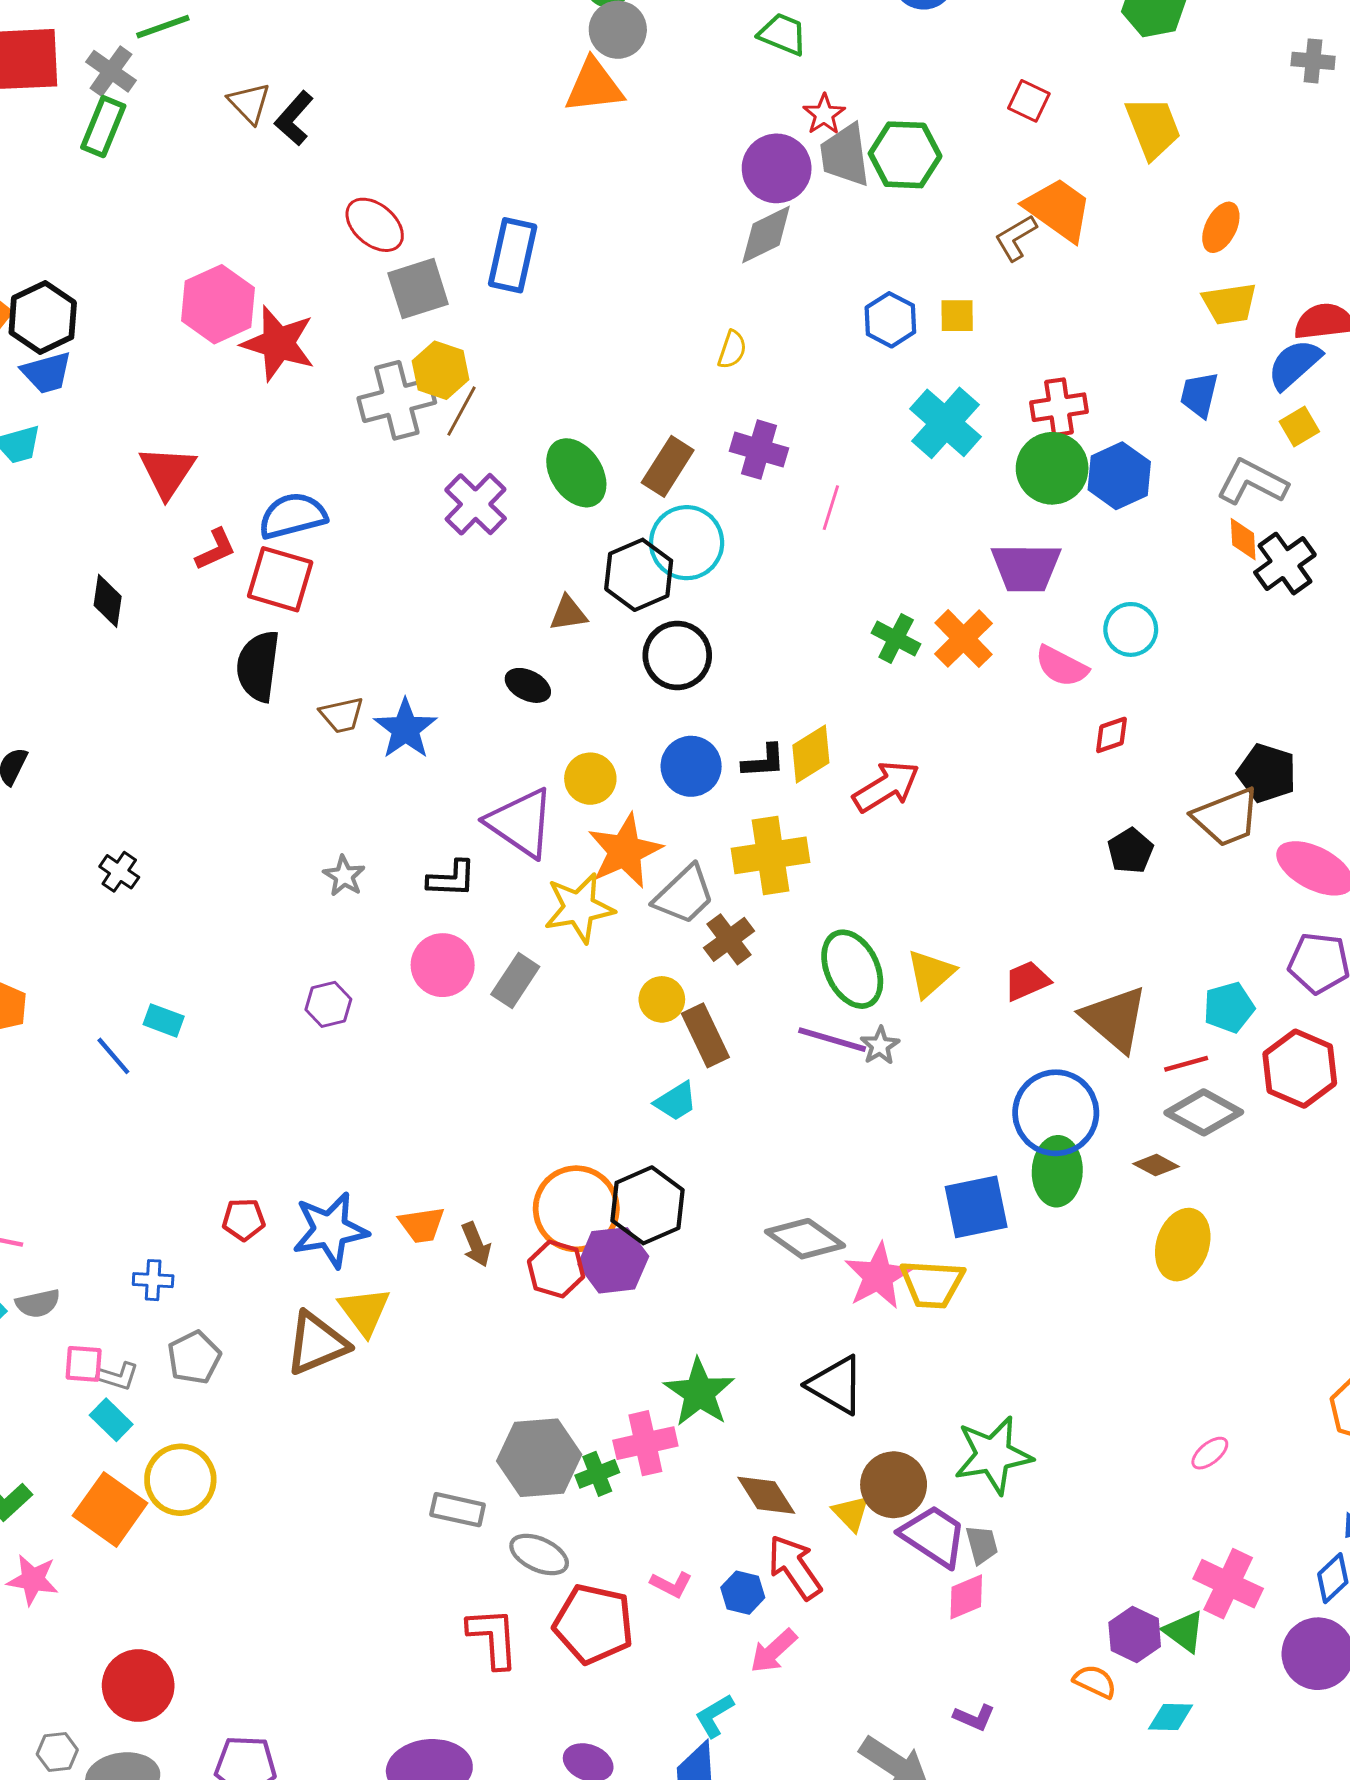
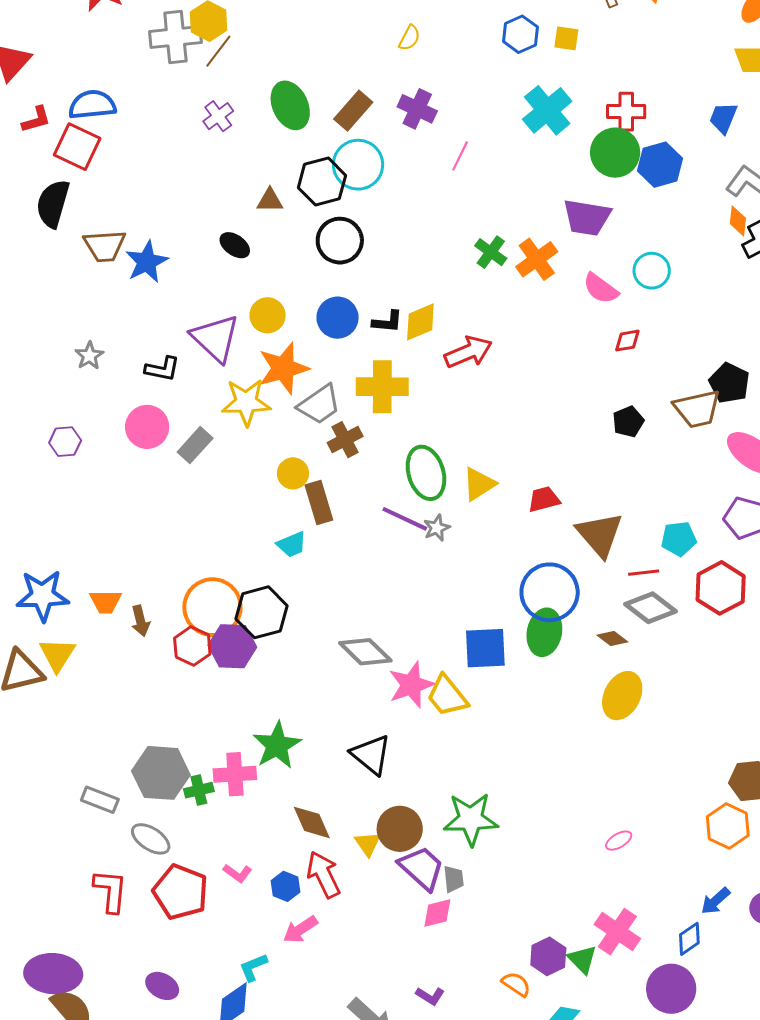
purple cross: (476, 504) -> (218, 116), size x0.7
brown trapezoid: (342, 715) -> (105, 246), size x1.4
yellow trapezoid: (932, 1284) -> (447, 696), turned 39

